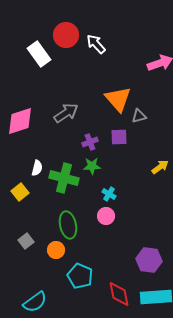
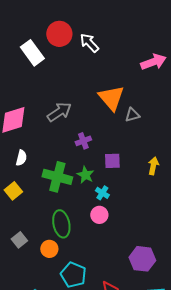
purple square: (119, 137) -> (112, 161), moved
green star: (92, 166) -> (85, 175), moved, turned 30
yellow arrow: (160, 167) -> (153, 166), turned -42
white semicircle: (37, 168) -> (21, 158), moved

